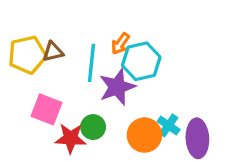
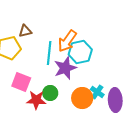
orange arrow: (120, 44) -> (67, 41), size x1.6
brown triangle: (53, 52) -> (25, 31), moved

